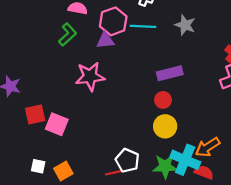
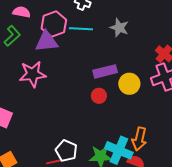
purple triangle: (105, 40) -> (47, 41), size x1.4
yellow circle: (165, 126) -> (129, 84), moved
orange arrow: (208, 147) -> (139, 139), turned -45

